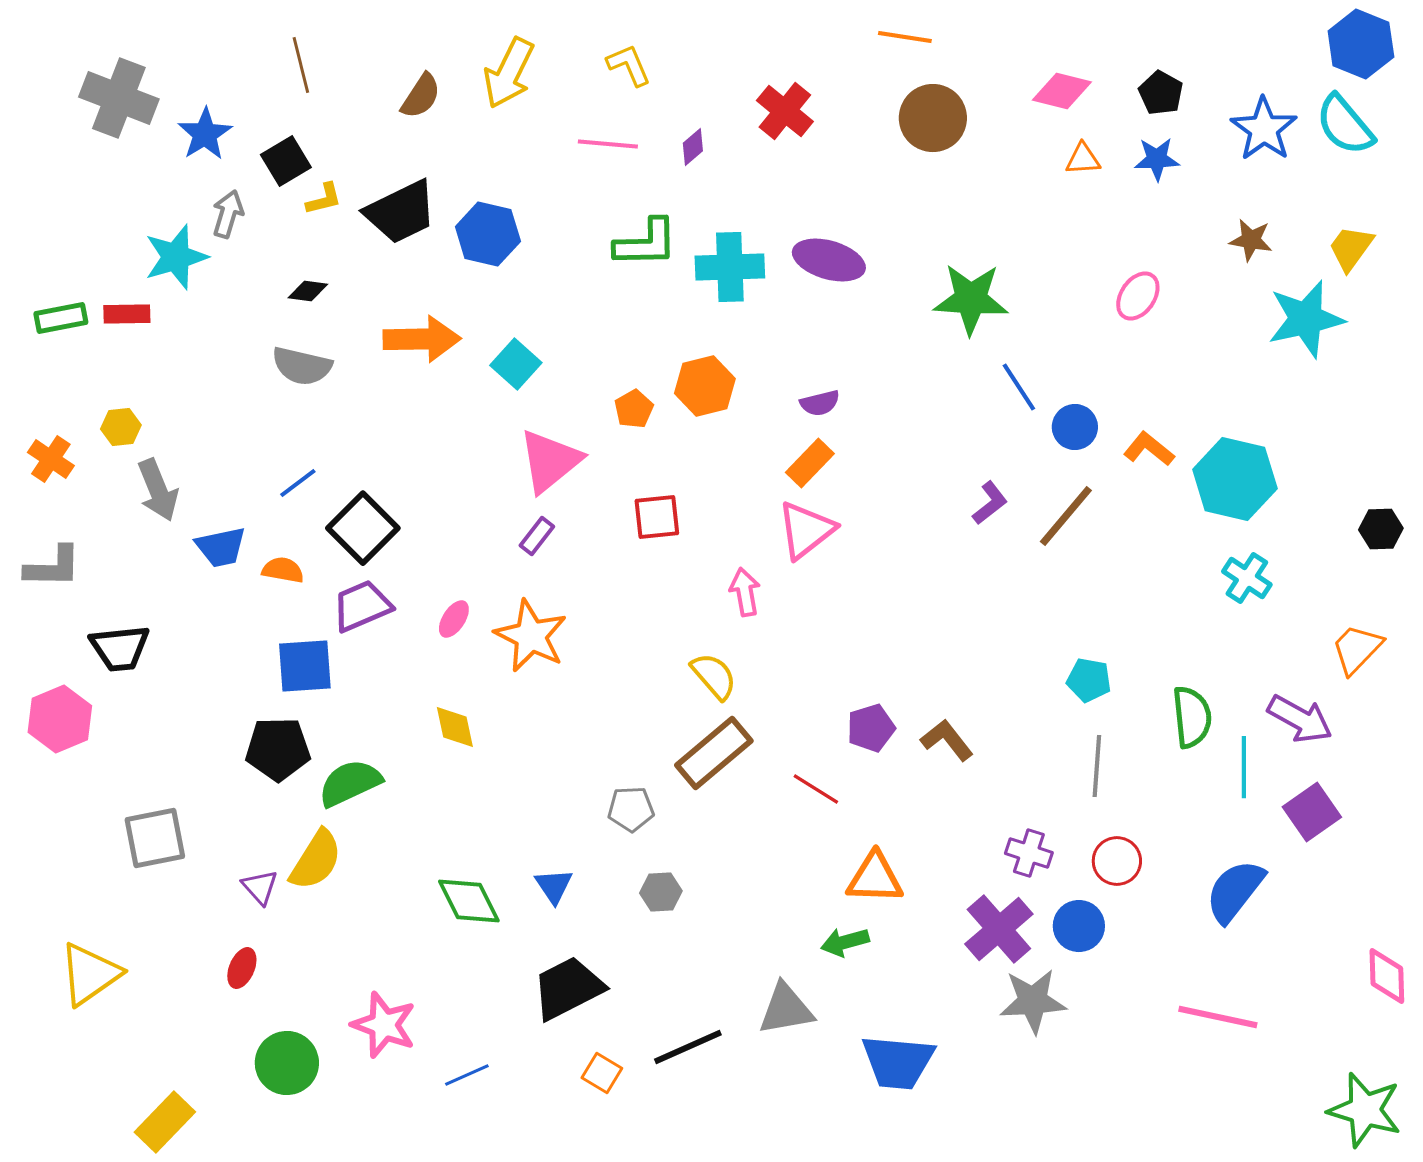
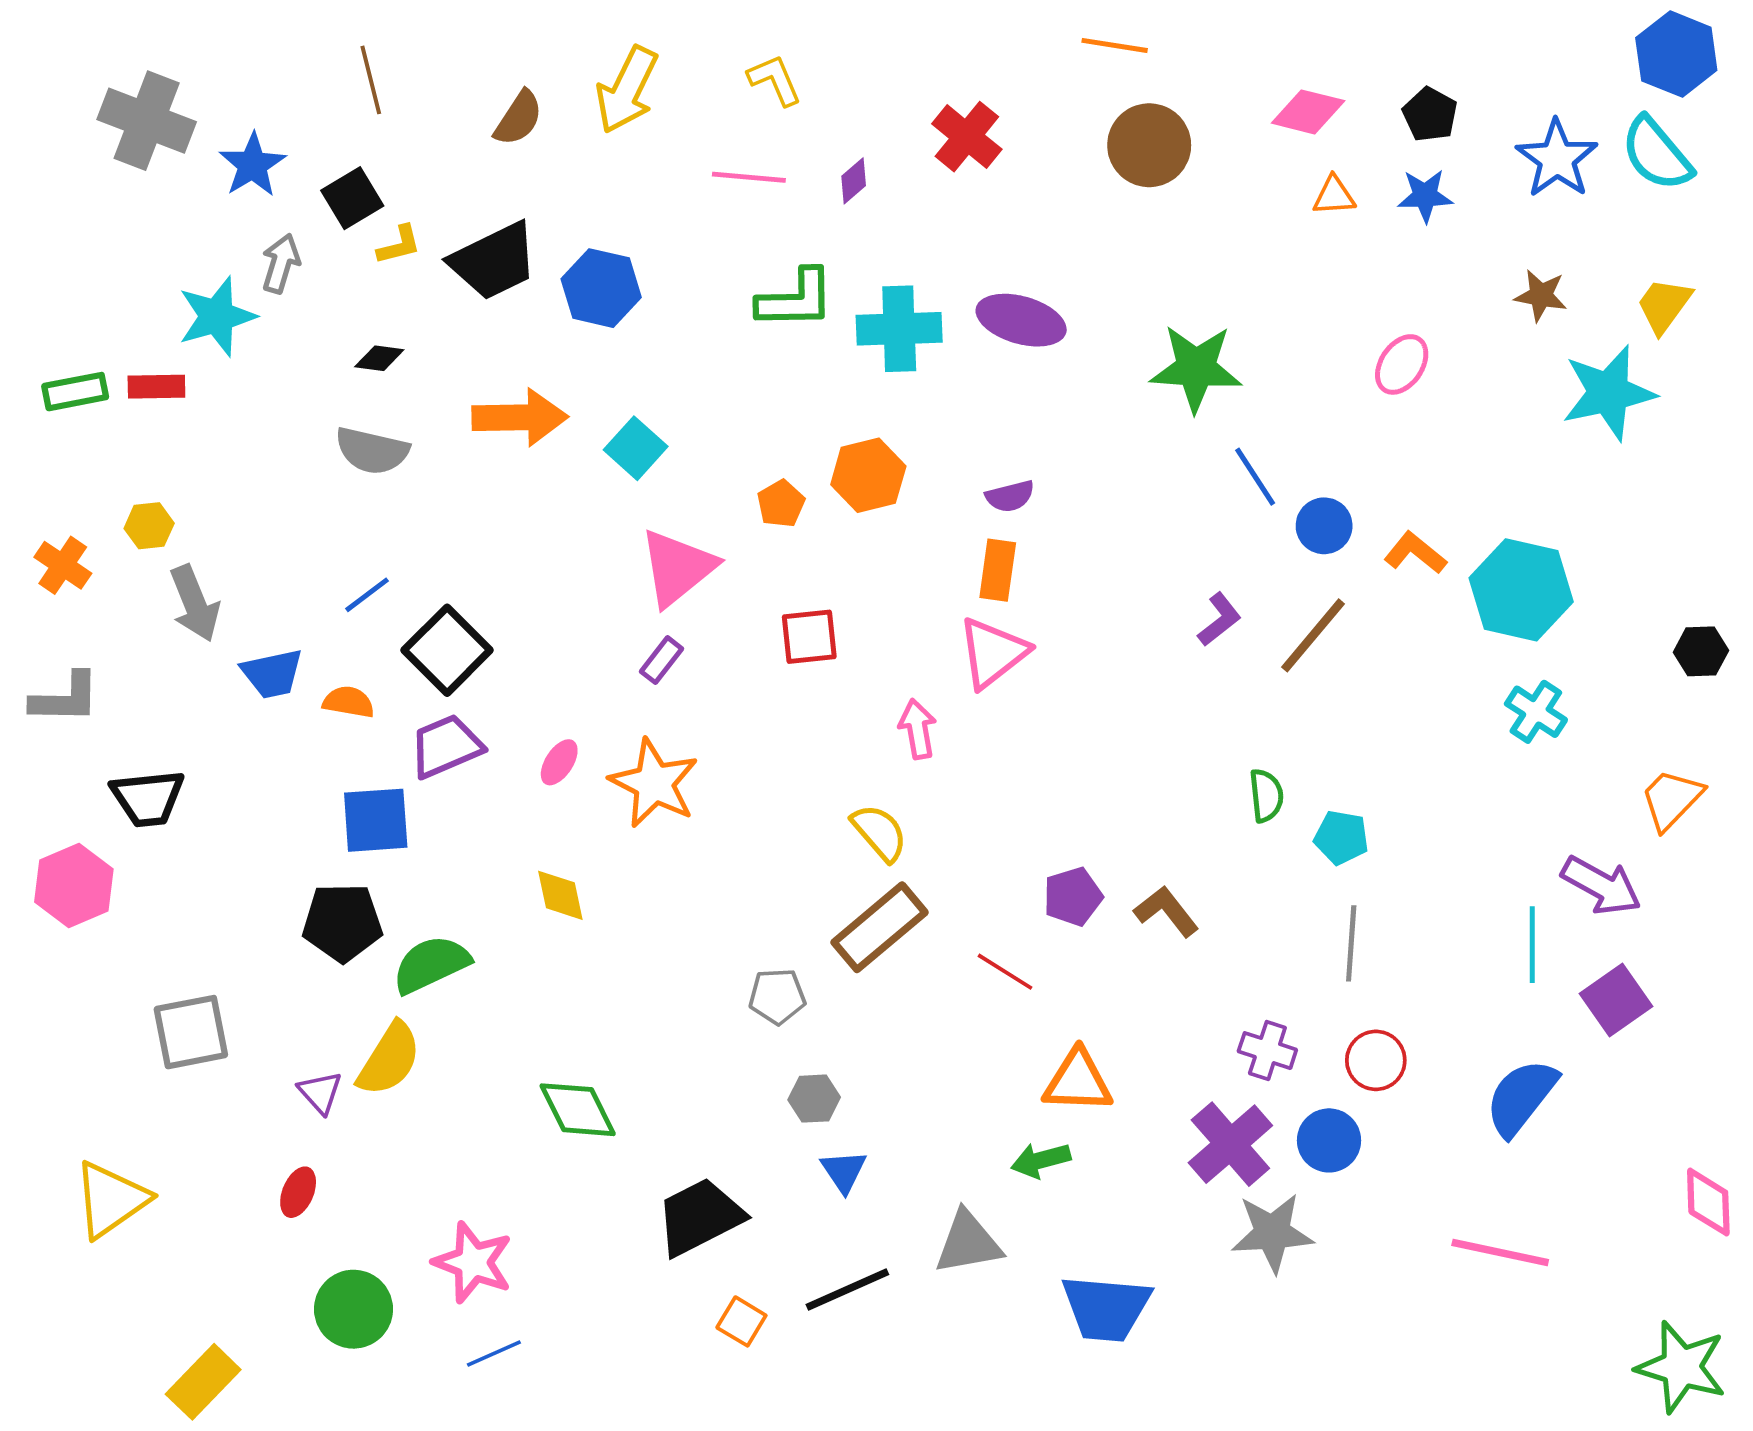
orange rectangle: (810, 463) -> (998, 570), turned -36
green semicircle: (1192, 717) -> (1266, 796), moved, size x0.7
blue triangle: (554, 886) -> (844, 1171), moved
blue line: (467, 1075) -> (494, 1354), moved

